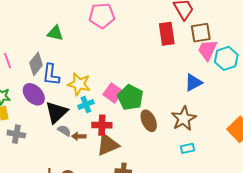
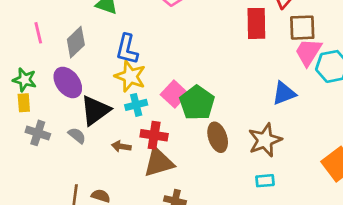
blue L-shape: (51, 75) -> (127, 49), moved
gray semicircle: (64, 131) -> (77, 136), moved

